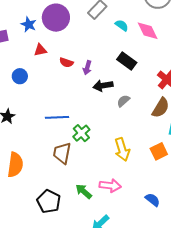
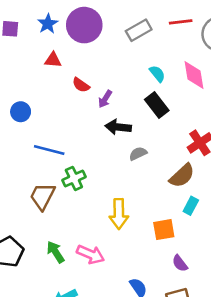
cyan semicircle: (122, 25) -> (157, 74), moved
blue circle: (20, 76) -> (21, 112), moved

